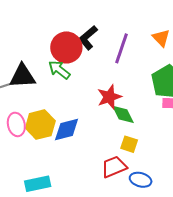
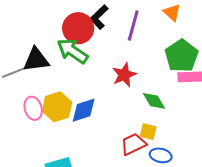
green arrow: (59, 70) -> (72, 51), size x1.4
green diamond: (123, 114) -> (154, 101), moved
yellow square: (129, 144) -> (148, 132), moved

